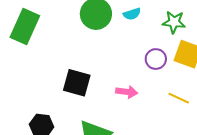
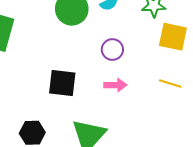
purple circle: (156, 59) -> (112, 50), moved

